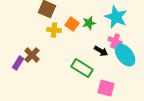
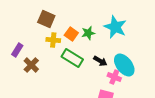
pink cross: (115, 41) -> (114, 77), moved
purple rectangle: (18, 63) -> (17, 50), moved
green rectangle: (82, 68) -> (72, 58), moved

